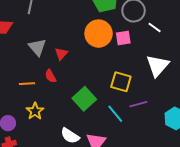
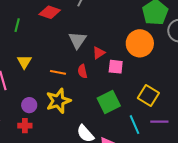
pink square: (123, 38) -> (116, 67), moved
yellow star: (35, 111) -> (58, 101), size x1.4

